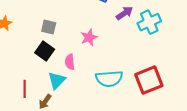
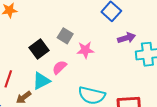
gray square: (49, 27) -> (65, 36), moved
pink semicircle: (70, 62) -> (59, 67), turned 35

